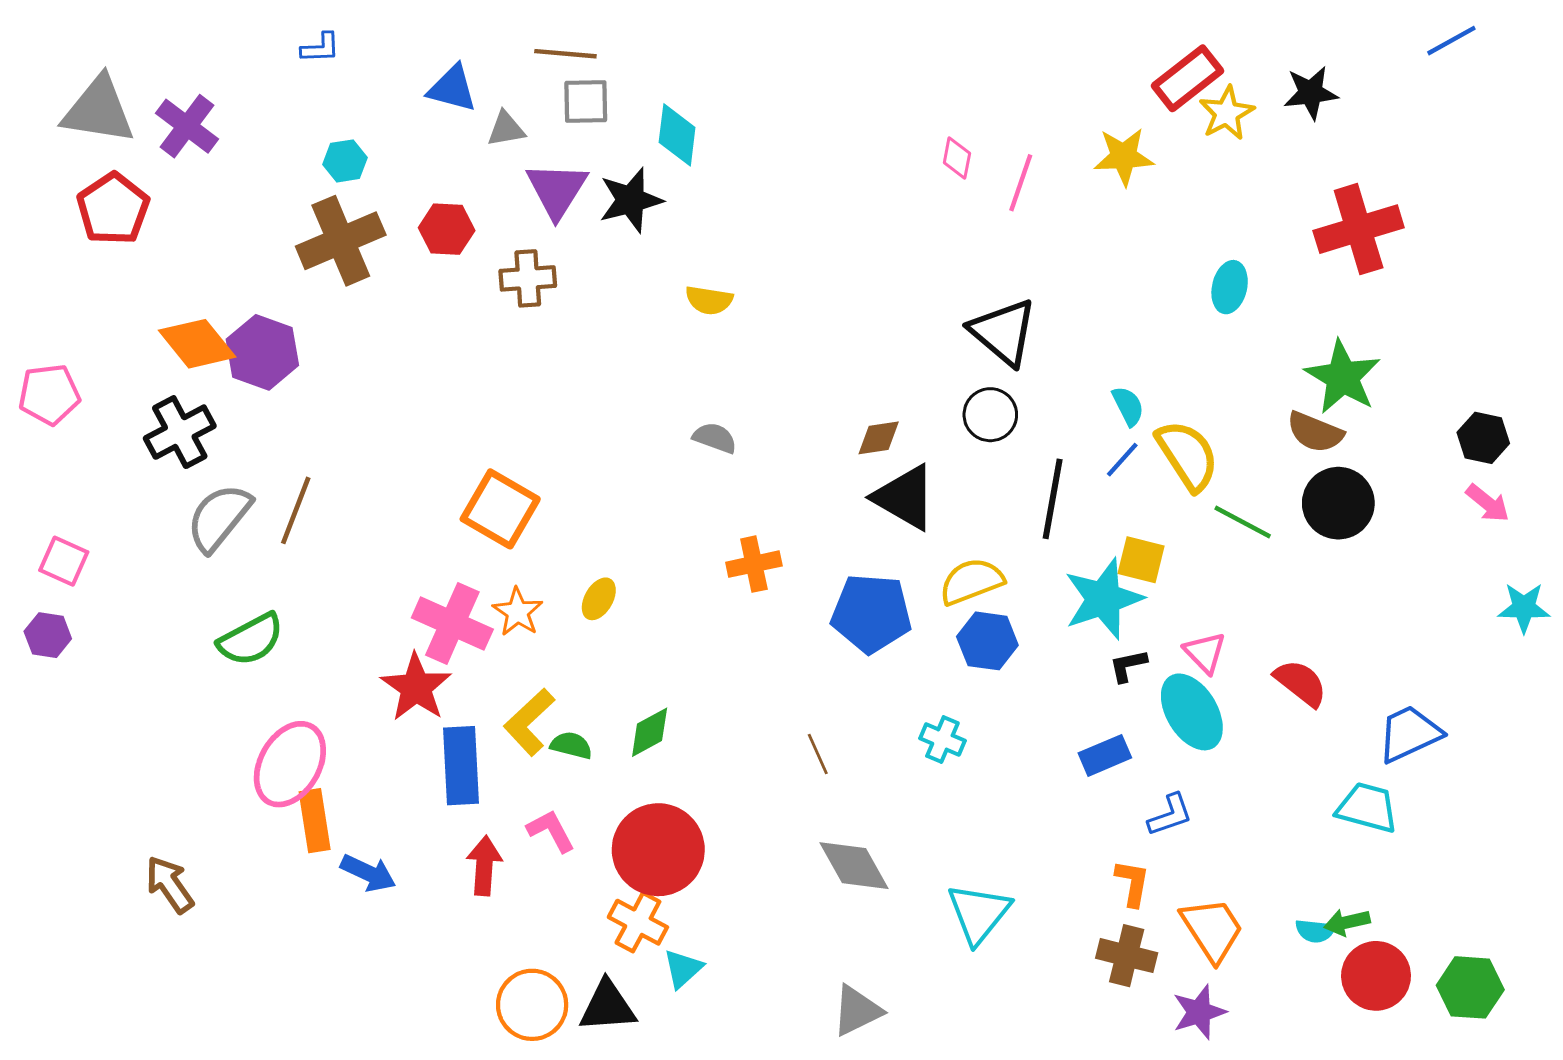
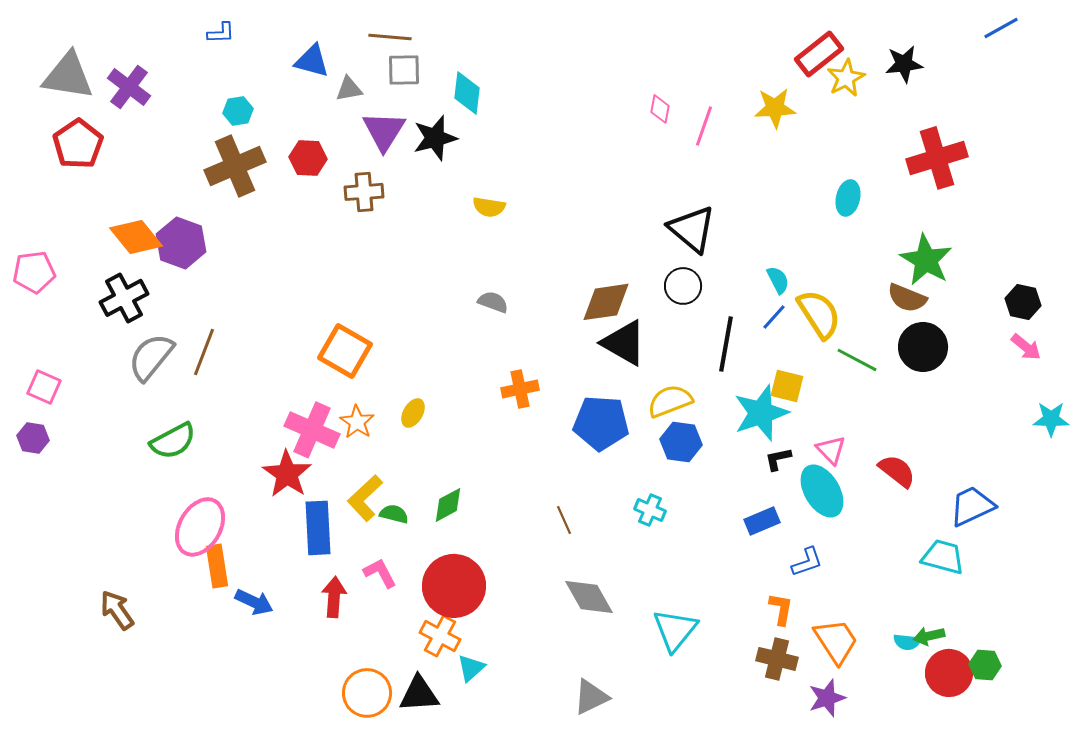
brown diamond: (879, 438) -> (606, 302), size x1.6
green hexagon: (1470, 987) -> (985, 665), moved, size x0.7

